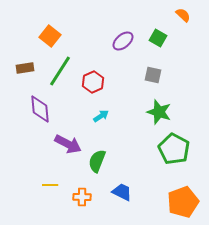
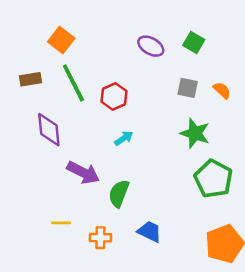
orange semicircle: (183, 15) -> (222, 90), moved
purple ellipse: (123, 41) -> (151, 46), turned 70
green line: (60, 71) -> (73, 83), turned -60

